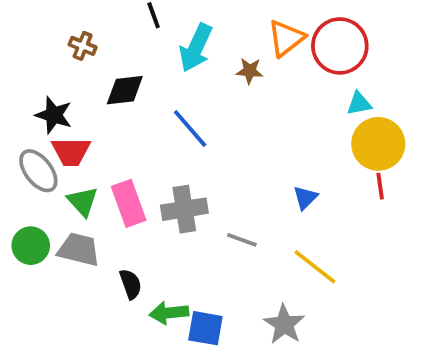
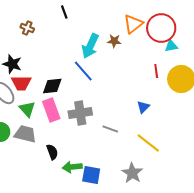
cyan arrow: (196, 48) -> (90, 46), moved
black diamond: (125, 90) -> (52, 86), moved
cyan triangle: (359, 104) -> (171, 46), moved
red line: (380, 186) -> (156, 71), moved

